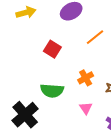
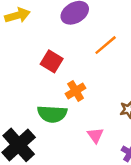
orange cross: (86, 78) -> (76, 91), moved

